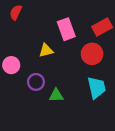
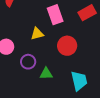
red circle: (92, 54) -> (67, 46), moved
cyan trapezoid: (97, 88) -> (79, 81), moved

